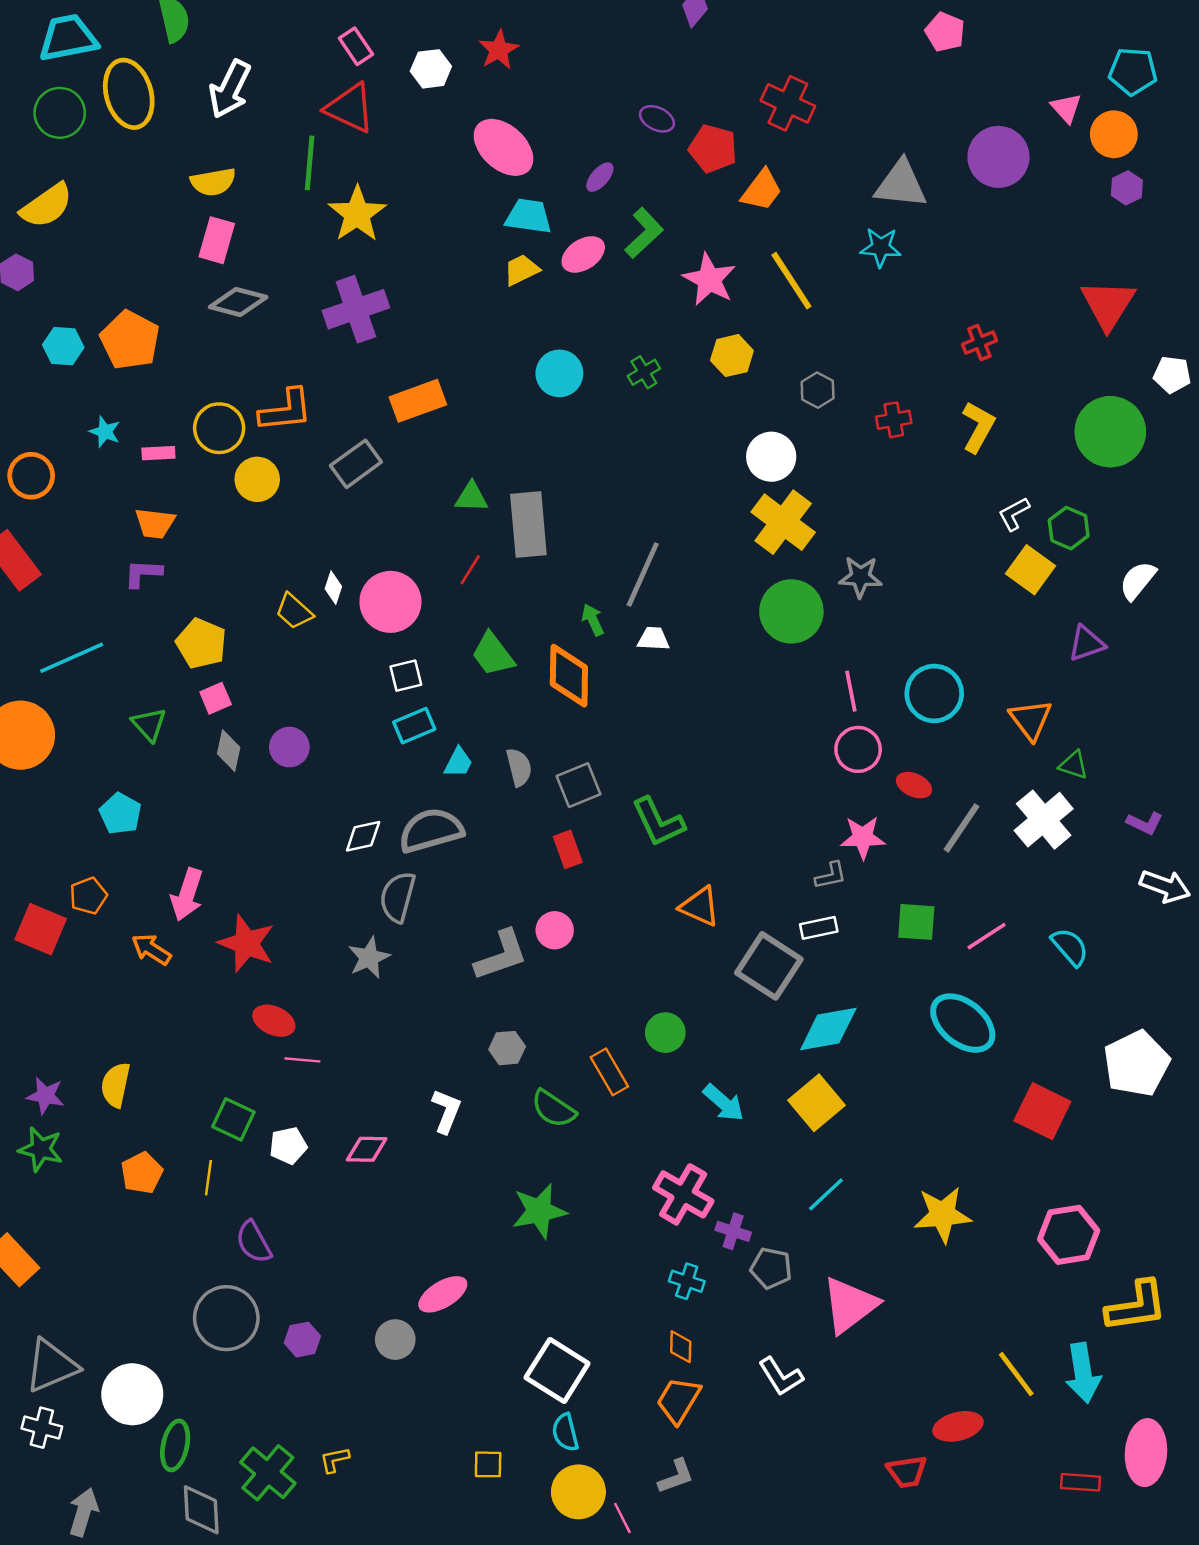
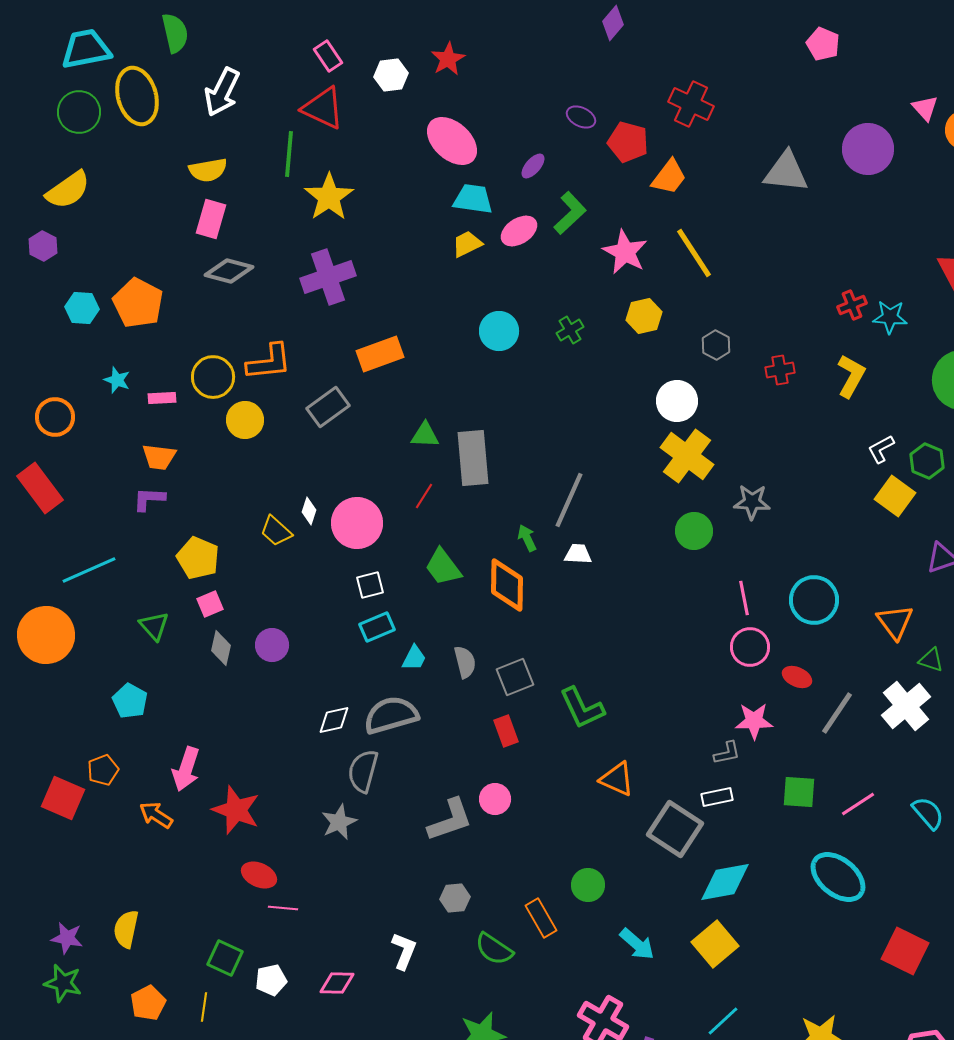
cyan star: (881, 247) -> (890, 317), moved
green circle: (791, 611) -> (694, 531), size x0.7

